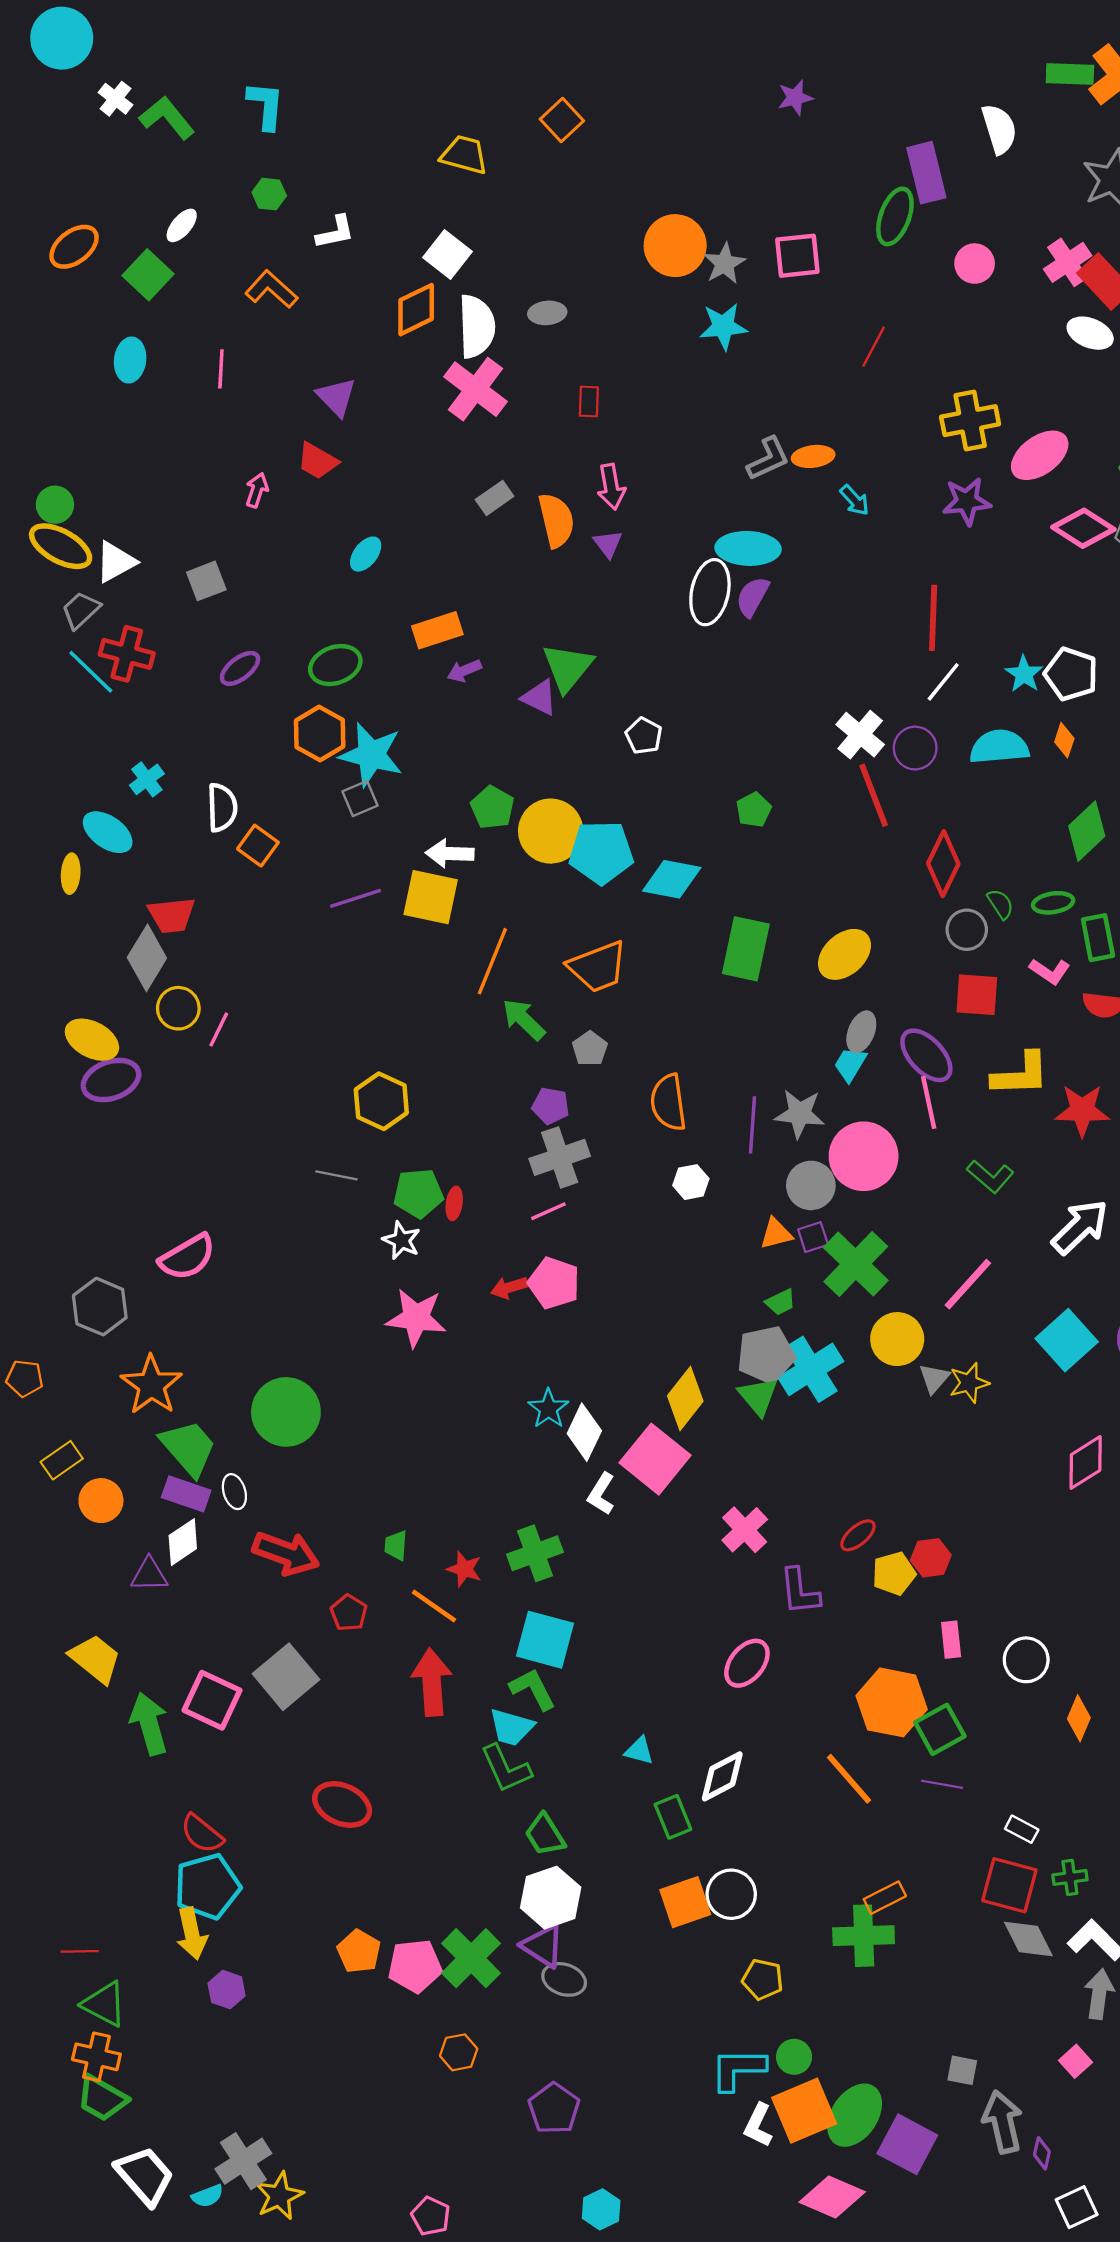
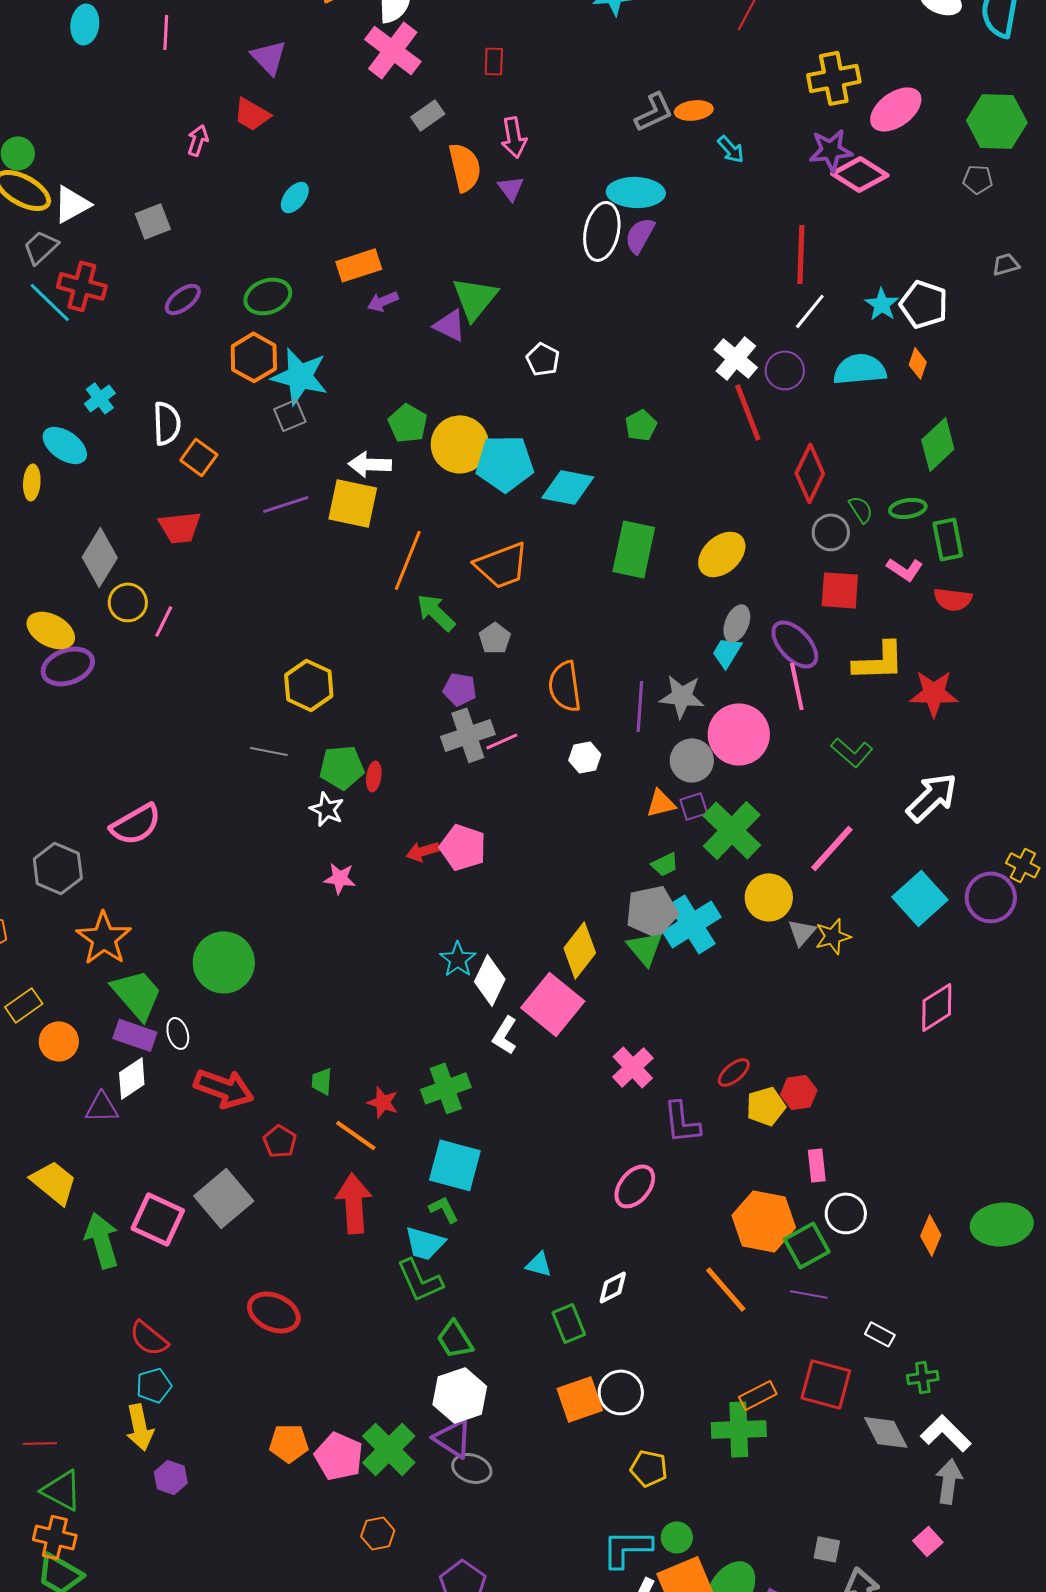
gray rectangle: (495, 498) -> (428, 115), moved
pink diamond: (1083, 528) -> (860, 174), moved
red trapezoid: (172, 915) -> (180, 527), moved
pink line: (548, 1211) -> (502, 741), moved
pink star: (416, 1318) -> (340, 878), size x0.6
white circle: (1026, 1660) -> (846, 1213), moved
green L-shape: (533, 1689) -> (444, 1209), size x0.7
white diamond: (722, 1776) -> (613, 1287), size x0.7
red square: (1009, 1885) -> (826, 1384), moved
cyan pentagon: (207, 1886) -> (154, 1385), size x0.6
orange pentagon: (359, 1951) -> (289, 1443), turned -30
pink pentagon: (415, 1966) -> (339, 1456), turned 30

